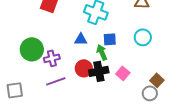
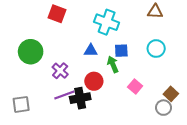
green circle: (32, 49) -> (31, 52), moved
purple cross: (52, 58) -> (60, 71), turned -35
black cross: (99, 71) -> (80, 98), moved

